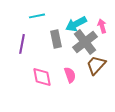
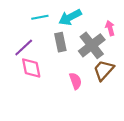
cyan arrow: (76, 24) -> (70, 17), moved
purple line: (22, 44) -> (24, 48), turned 36
pink diamond: (42, 77) -> (31, 68), moved

